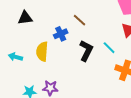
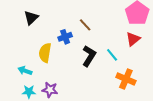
black triangle: (25, 18) -> (31, 18), turned -42
cyan arrow: (15, 57) -> (25, 71), moved

